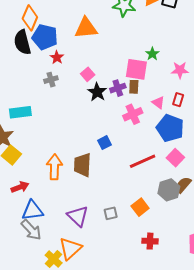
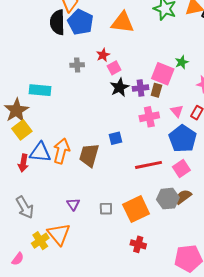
red star: (57, 57) -> (103, 55), moved
red arrow: (20, 187) -> (23, 163), turned 108
orange square: (140, 207) -> (136, 209), size x1.5
blue triangle: (32, 211) -> (40, 152), moved
purple triangle: (78, 216) -> (73, 204), size x0.6
orange triangle: (70, 249) -> (59, 234), turned -40

